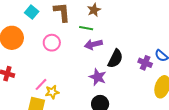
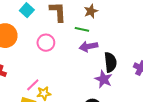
black semicircle: (115, 59) -> (110, 62), turned -36
purple star: (98, 77) -> (104, 79), moved

